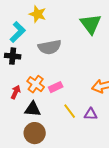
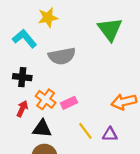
yellow star: (38, 14) -> (48, 18), turned -30
cyan L-shape: (18, 32) -> (25, 39), turned -85
black cross: (13, 56) -> (22, 77), moved

